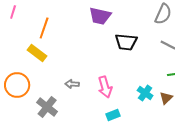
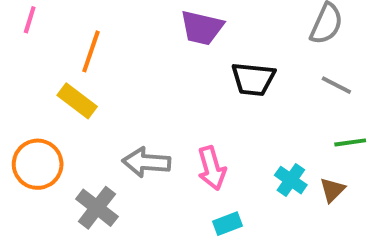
gray arrow: (72, 84) -> (146, 162), size x1.6

